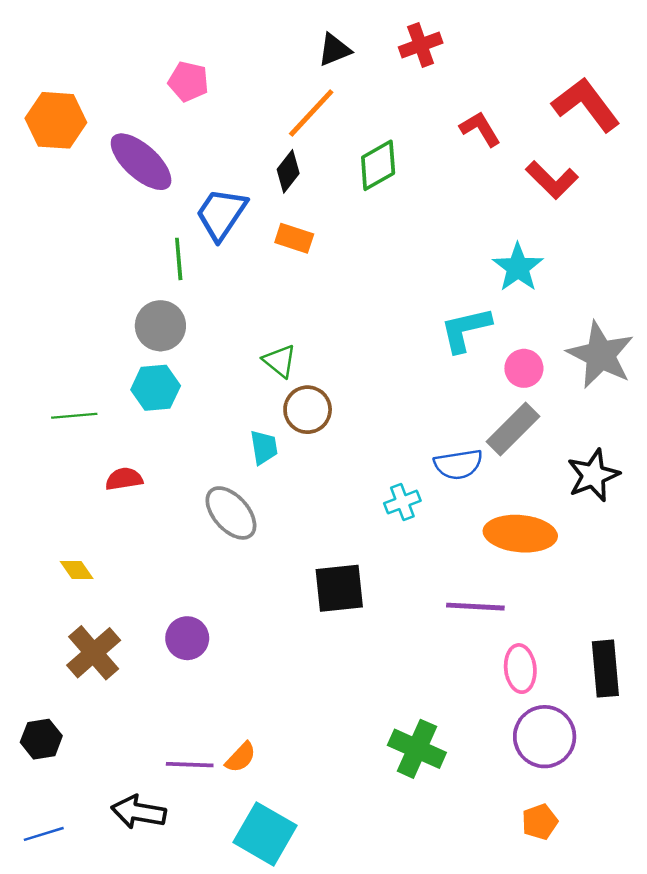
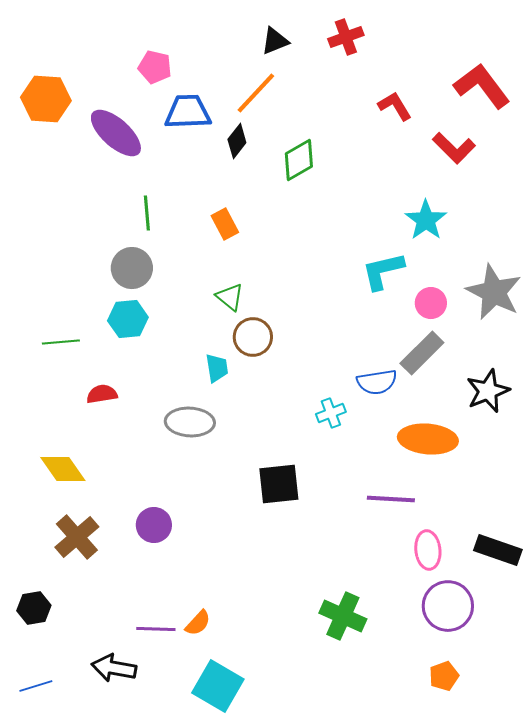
green diamond: (378, 165) -> (299, 160), moved
blue trapezoid: (221, 214) -> (188, 112), moved, turned 54
orange rectangle: (294, 238) -> (225, 224), moved, turned 44
gray ellipse: (231, 513) -> (190, 422), turned -45
yellow diamond: (77, 570) -> (63, 469), size x1.6
black rectangle: (605, 669) -> (498, 550), turned -66

